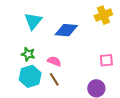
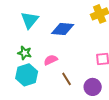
pink semicircle: (54, 61) -> (51, 60), turned -48
brown line: (54, 79) -> (67, 79), moved

